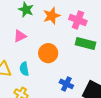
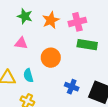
pink cross: (78, 20) -> (77, 22), turned -30
pink triangle: (20, 36) -> (21, 43), turned 40

